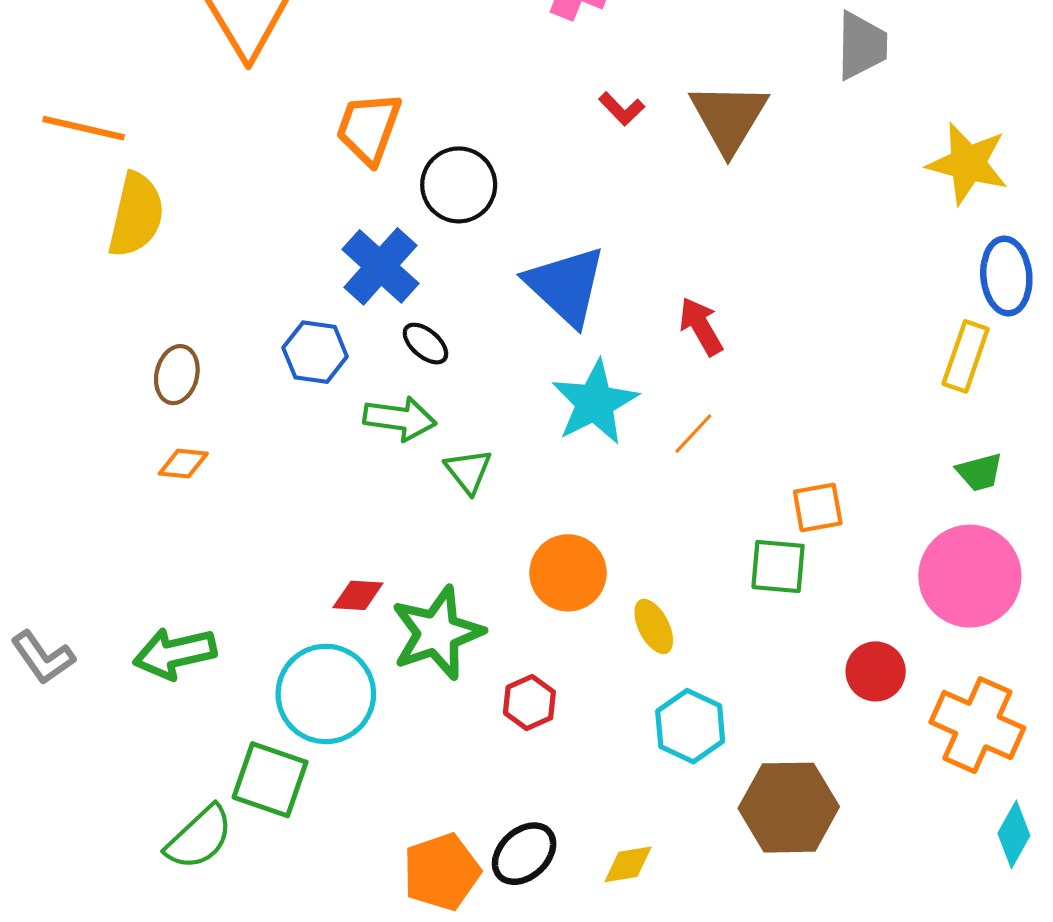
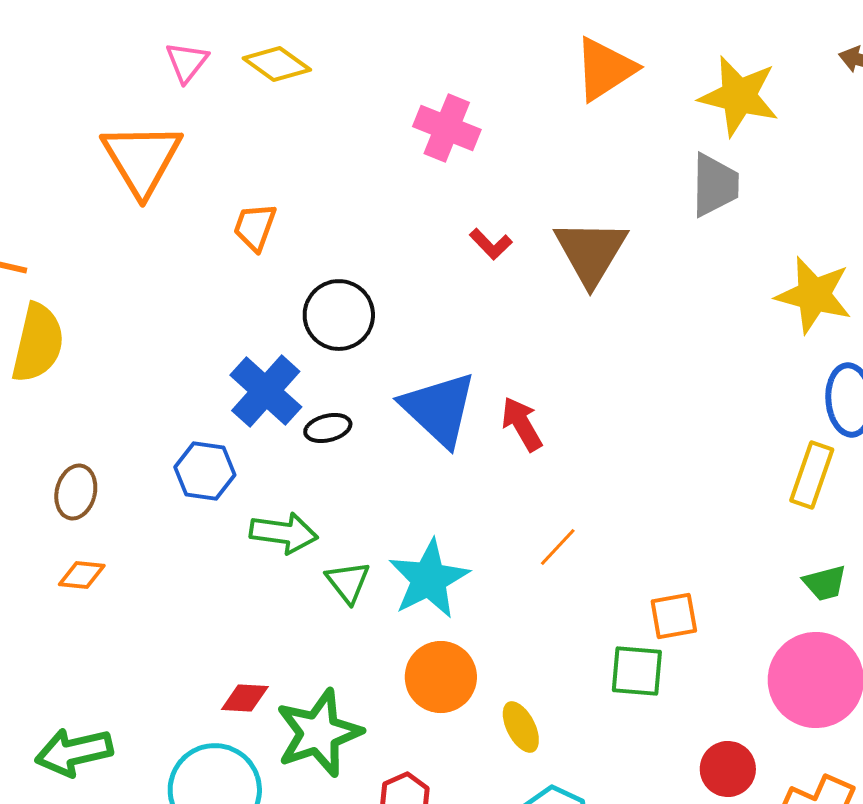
orange trapezoid: (369, 128) -> (255, 227), moved, size x0.7
red arrow: (701, 326) -> (522, 424), moved
black ellipse: (425, 344) -> (328, 428), moved, turned -54
cyan star: (595, 402) -> (429, 579), moved

